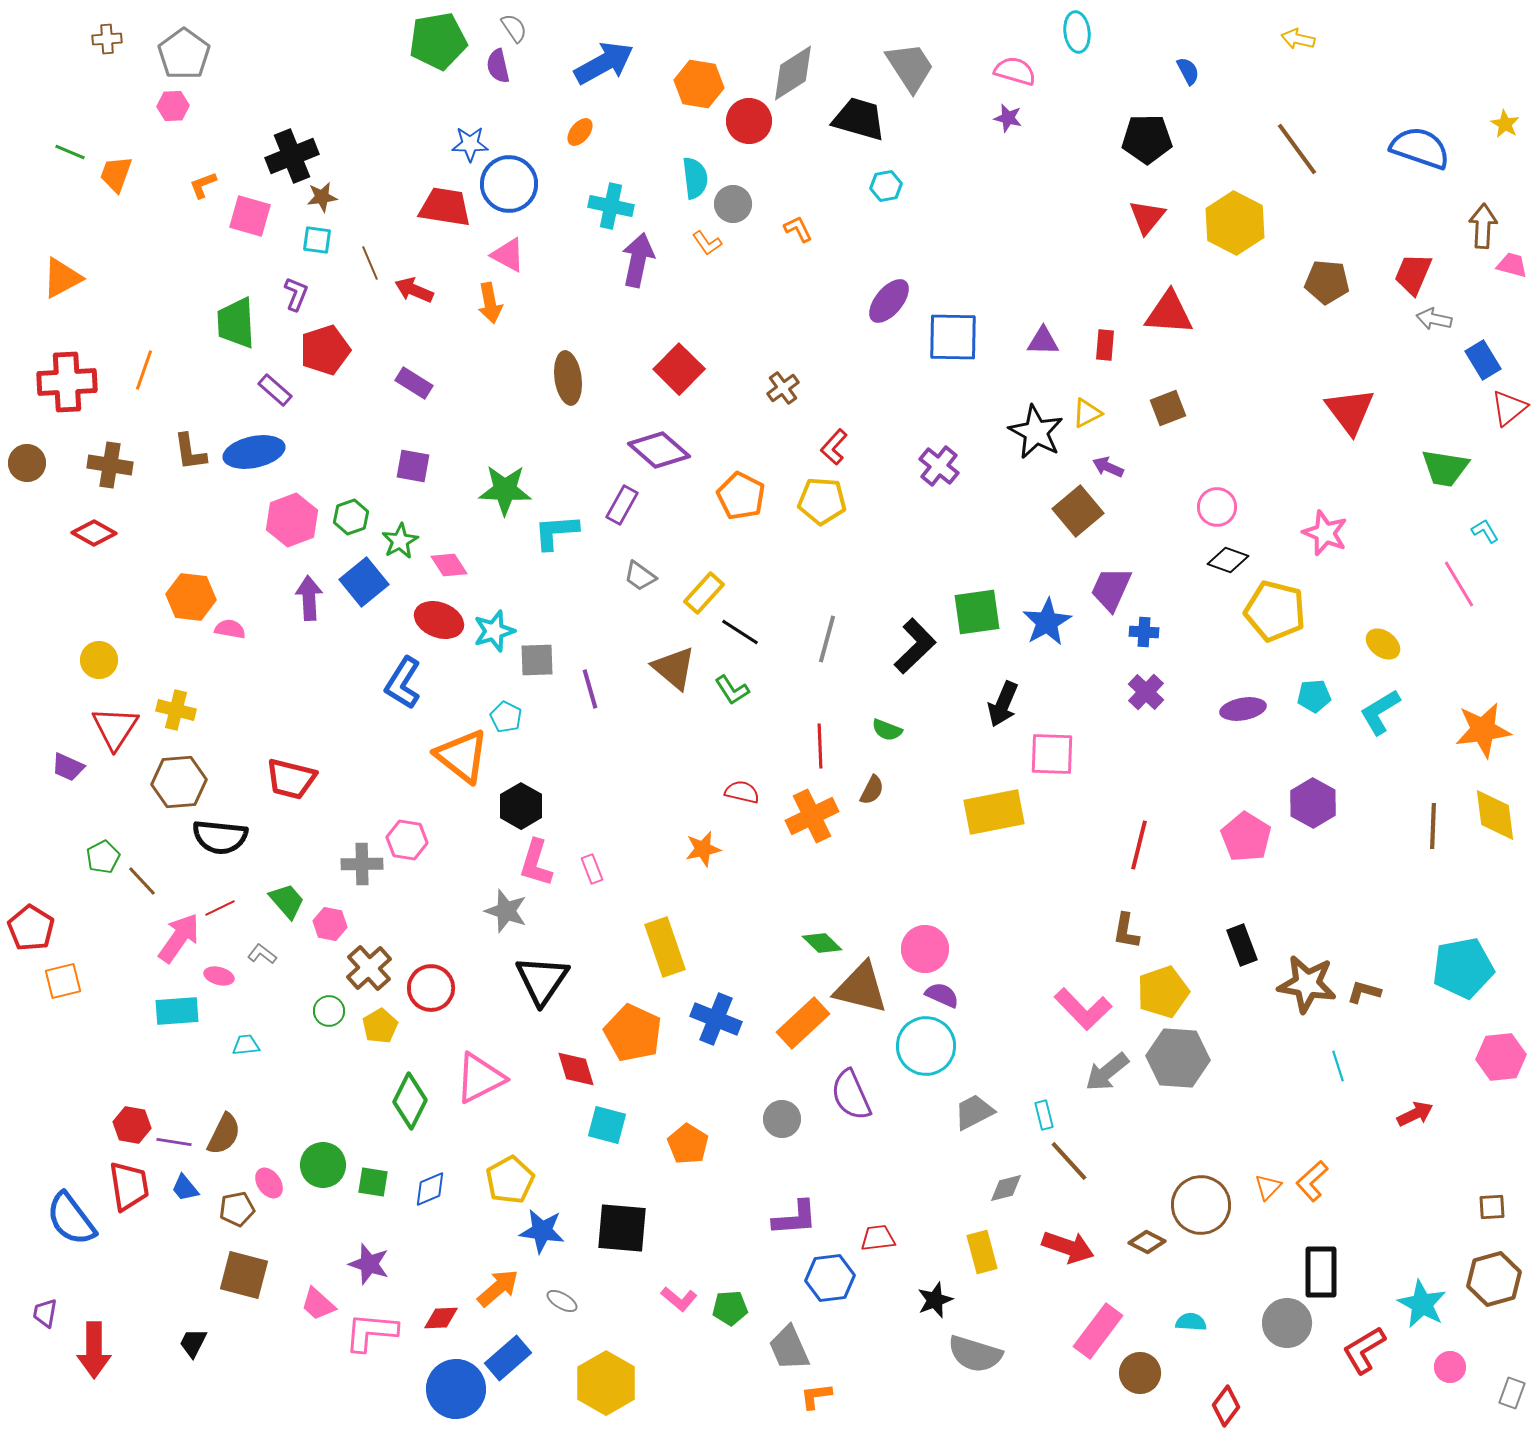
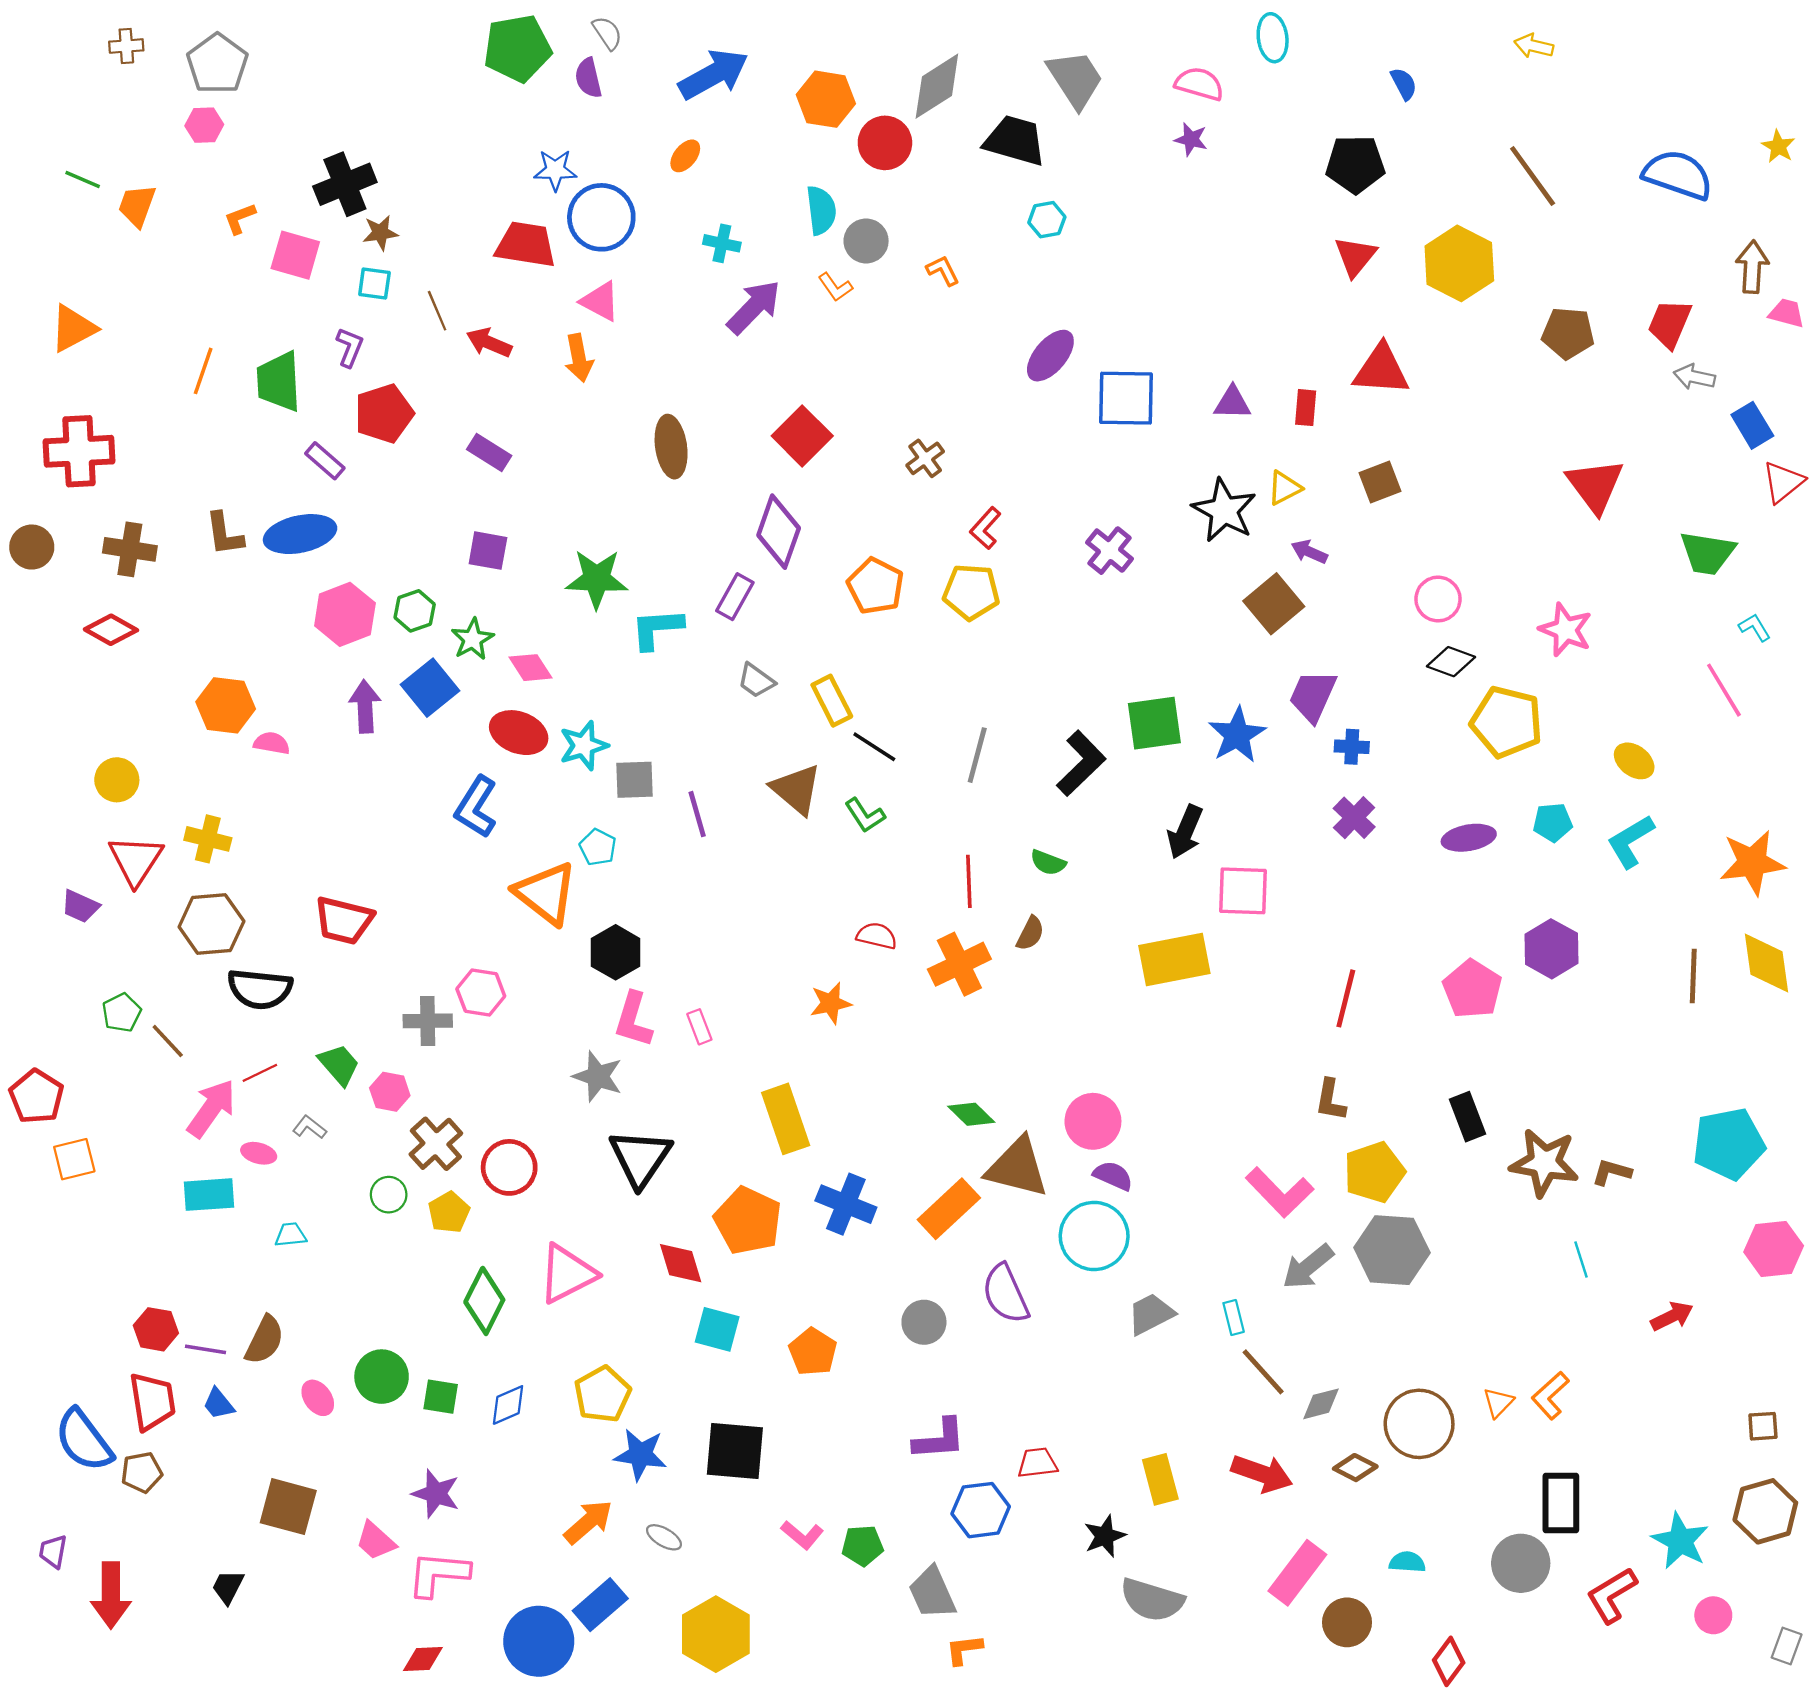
cyan cross: (611, 206) -> (722, 243), size x0.7
purple arrow: (638, 260) -> (754, 307), turned 32
orange line: (144, 370) -> (203, 371), moved
purple diamond: (659, 450) -> (779, 532), turned 68
yellow rectangle: (704, 593) -> (832, 701), turned -69
gray diamond: (1006, 1188) -> (1321, 1404), moved
brown pentagon: (237, 1209) -> (142, 1472), moved
red diamond: (441, 1318) -> (423, 1659), moved

